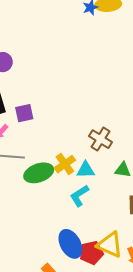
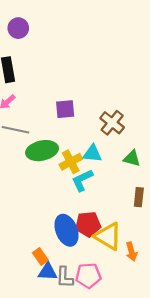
purple square: (24, 113) -> (65, 109), moved
yellow cross: (65, 164) -> (71, 162), moved
red pentagon: (91, 253) -> (88, 224), moved

